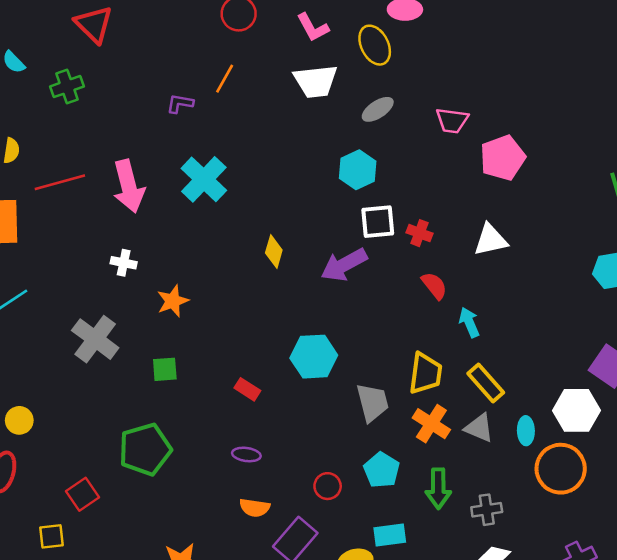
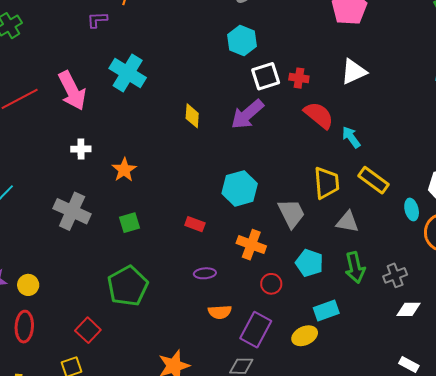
red semicircle: (434, 286) -> (319, 115), size x1.4
orange cross: (431, 424) -> (251, 245), moved
gray triangle: (479, 428) -> (347, 222), moved

